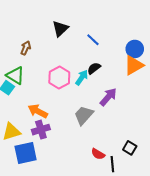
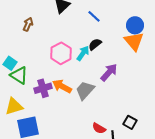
orange triangle: (134, 65) -> (134, 41), turned -40
green triangle: (15, 75) -> (19, 75), moved
orange arrow: (38, 111) -> (62, 86), moved
purple cross: (41, 130) -> (43, 88), moved

